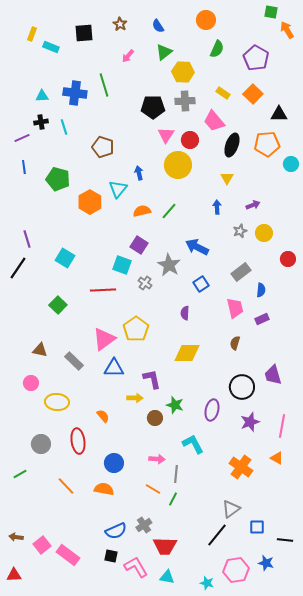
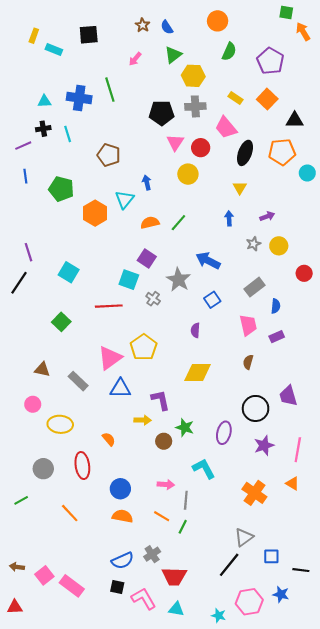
brown star: (120, 24) -> (143, 25), moved
yellow circle: (178, 165) -> (188, 174), size x0.7
orange semicircle: (104, 489) -> (122, 516), moved

